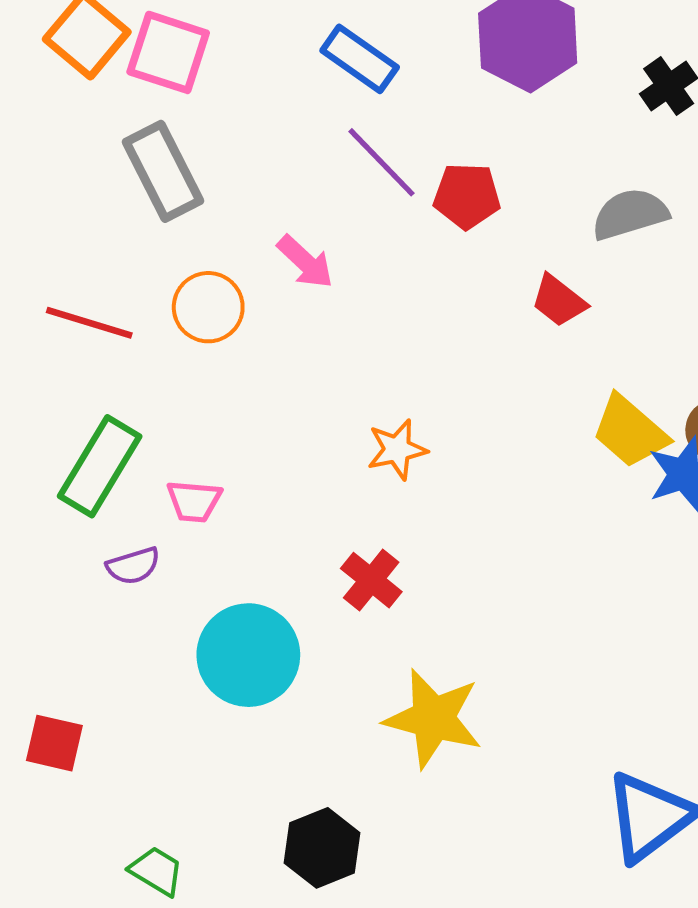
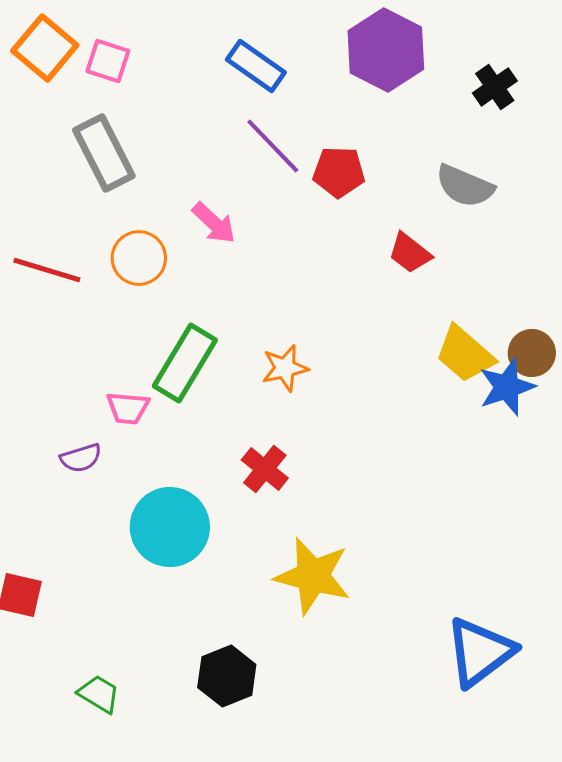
pink square: (168, 52) -> (108, 61), size x0.7
gray semicircle: (630, 214) -> (465, 186), turned -140
green rectangle: (100, 466) -> (185, 363), moved

